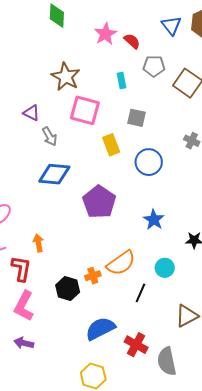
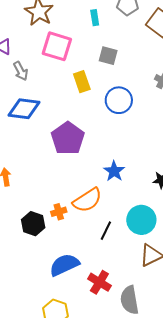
blue star: (154, 220) -> (114, 171), moved
cyan circle: (165, 268) -> (141, 220), moved, size x1.5

